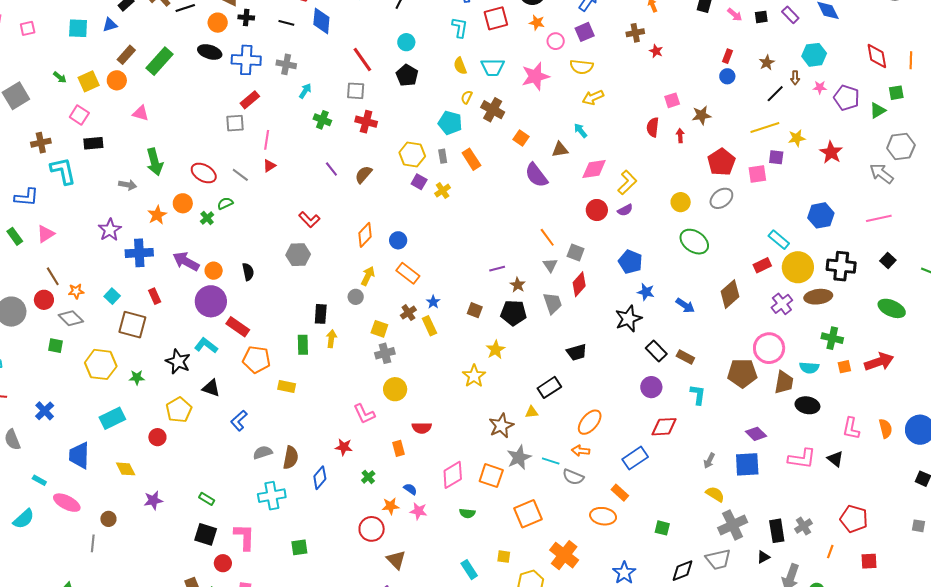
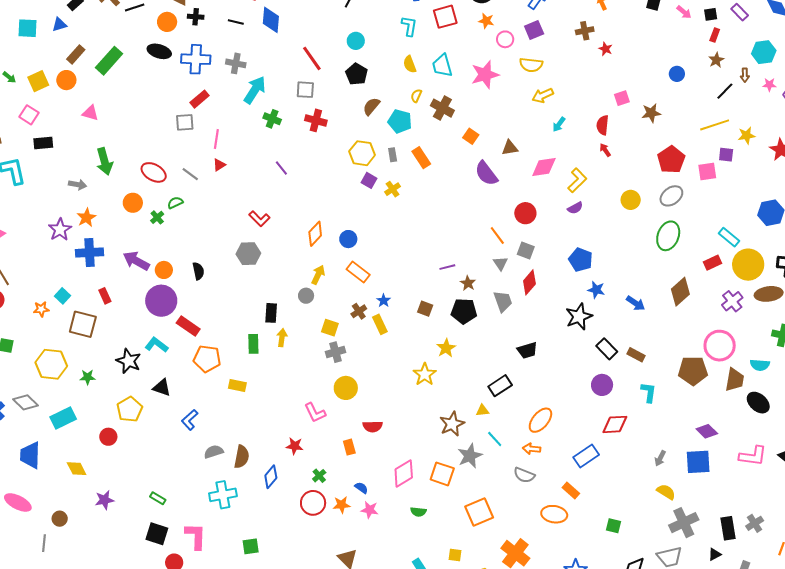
red rectangle: (727, 56) -> (715, 35), moved
cyan trapezoid: (493, 67) -> (442, 66), turned 75
cyan arrow: (305, 91) -> (255, 90), size x1.8
cyan arrow: (580, 131) -> (559, 124), moved, turned -105
red arrow: (680, 136) -> (605, 150), moved, turned -32
brown semicircle: (364, 175) -> (371, 106), moved
red circle: (597, 210) -> (525, 213), moved
orange star: (157, 215) -> (86, 218), moved
green ellipse: (694, 242) -> (668, 236), moved, turned 76
orange star: (76, 291) -> (41, 309), moved
gray diamond: (71, 318) -> (25, 402), moved
black ellipse: (807, 405) -> (758, 403), turned 30
cyan line: (551, 461) -> (495, 439), moved, turned 30
red circle: (372, 529) -> (313, 503), moved

